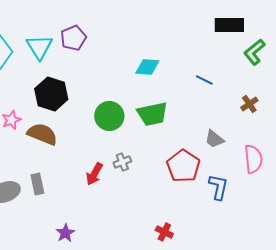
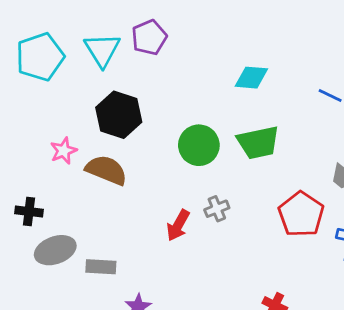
gray rectangle: (37, 184) -> (101, 267), moved, turned -75

